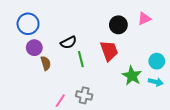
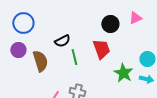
purple circle: (34, 48) -> (18, 50), moved
brown semicircle: (46, 63) -> (40, 61), size x1.5

